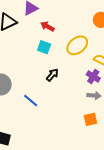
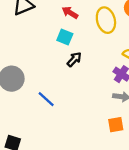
yellow ellipse: (77, 45) -> (106, 20), moved, turned -70
black arrow: (52, 75) -> (74, 59), moved

